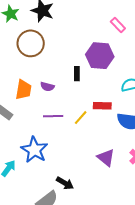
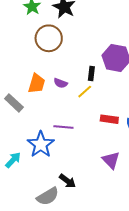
red rectangle: (102, 106) -> (109, 119), moved
purple line: (53, 116) -> (63, 127), moved
yellow line: (81, 118) -> (85, 92), moved

